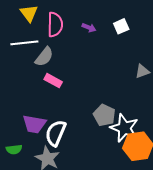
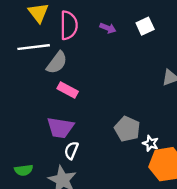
purple trapezoid: (34, 124) -> (60, 128), moved
white star: (124, 128) -> (151, 143), size x0.5
white semicircle: (56, 133) -> (71, 150), size x0.6

